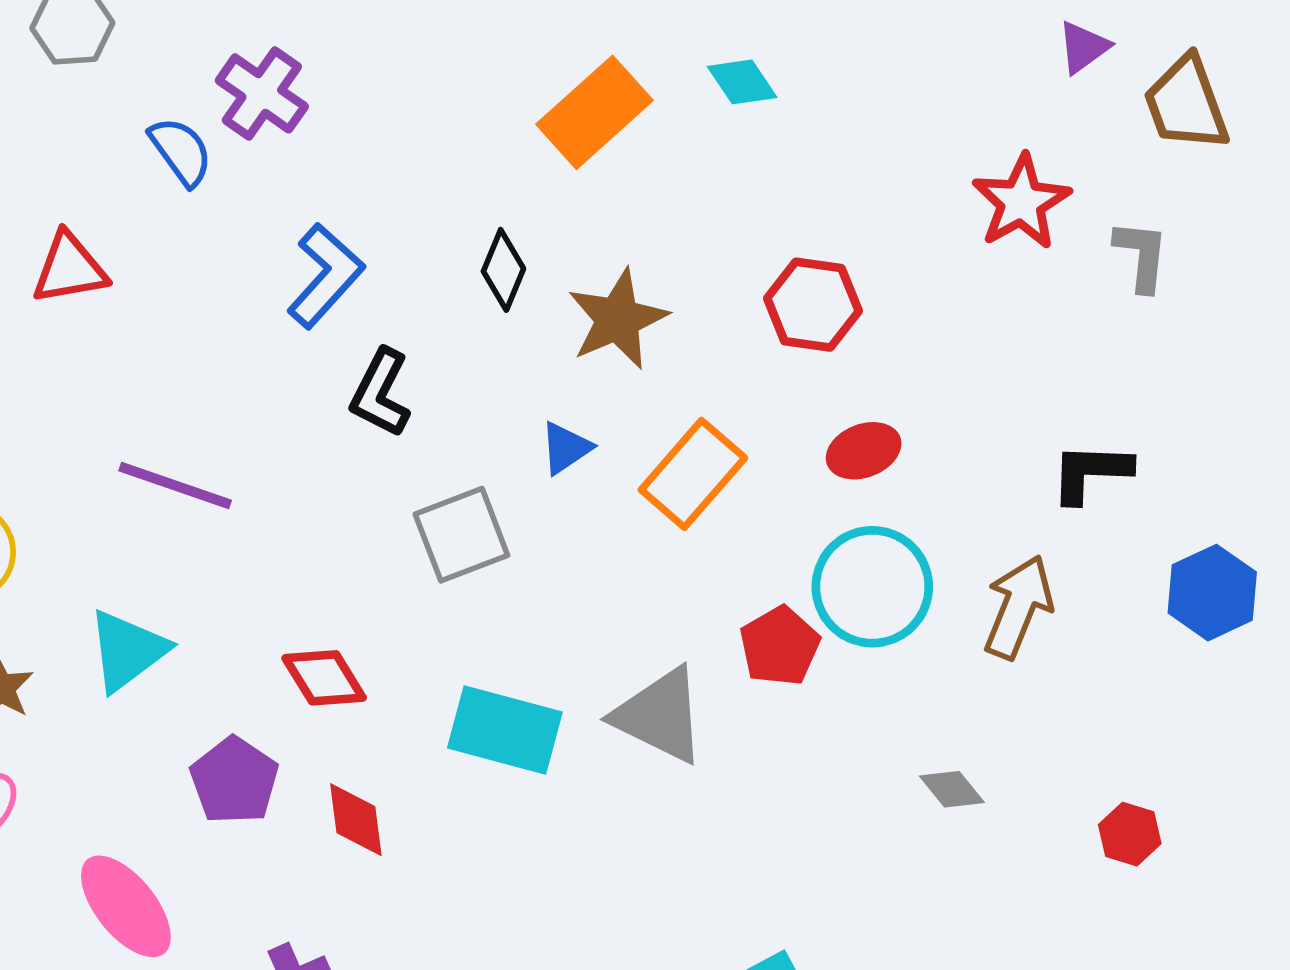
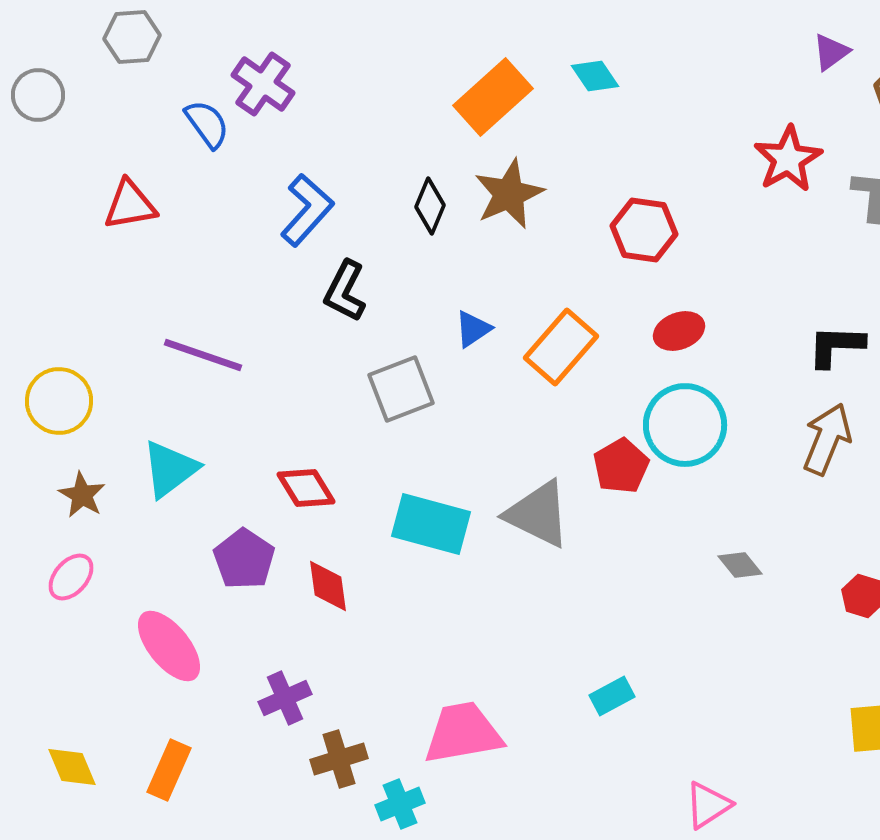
brown star: (618, 319) -> (509, 194), moved
brown arrow: (1018, 607) -> (827, 439), moved

